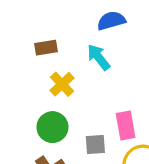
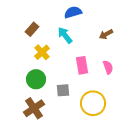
brown rectangle: (46, 48) -> (32, 29), turned -40
pink rectangle: (126, 126) -> (82, 65), moved

